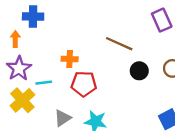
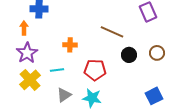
cyan line: (44, 83) -> (57, 70), moved
red pentagon: (84, 84) -> (95, 70), moved

